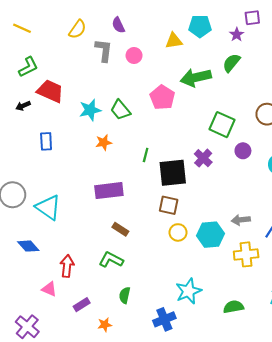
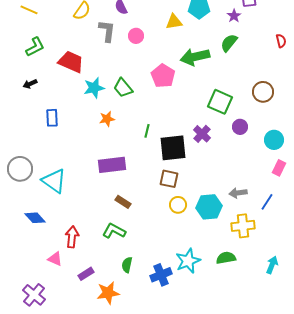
red trapezoid: (50, 91) -> (71, 62), moved
green semicircle: (233, 307) -> (226, 258), moved
blue cross: (164, 319) -> (161, 275), moved
orange star: (105, 325) -> (108, 293), size x1.6

